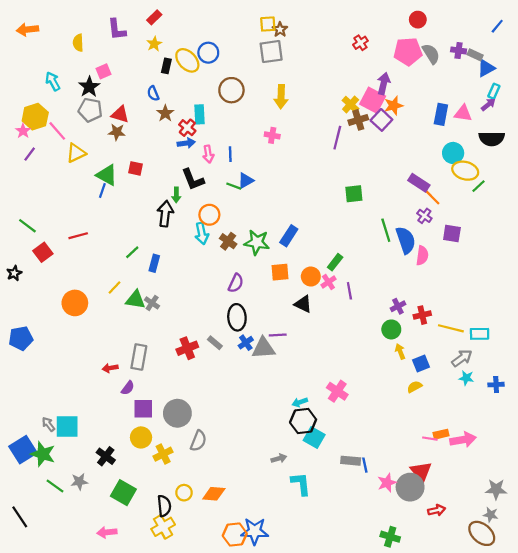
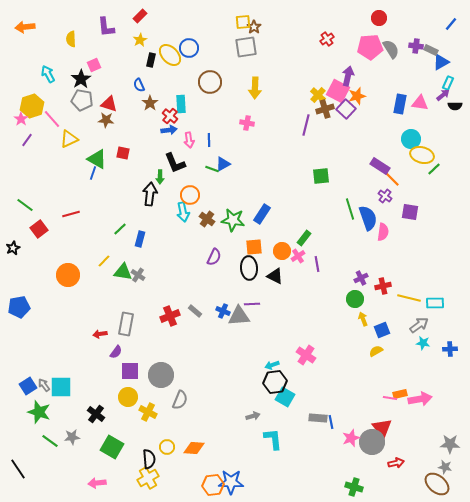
black semicircle: (492, 139) -> (455, 106), moved, size x0.6
black ellipse: (237, 317) -> (249, 268), moved
blue cross: (246, 343) -> (223, 311), turned -32
blue square: (23, 450) -> (28, 386), moved, size x0.7
yellow cross: (163, 454) -> (148, 412), turned -36

